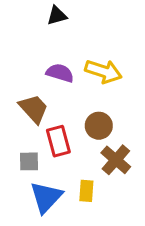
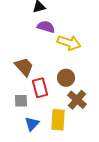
purple semicircle: (60, 73) -> (46, 27), moved
yellow rectangle: (86, 191) -> (58, 120), size x1.5
blue triangle: (46, 197) -> (32, 124), size x0.7

